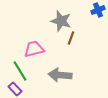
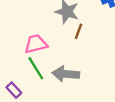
green line: (20, 71) -> (36, 68), moved

